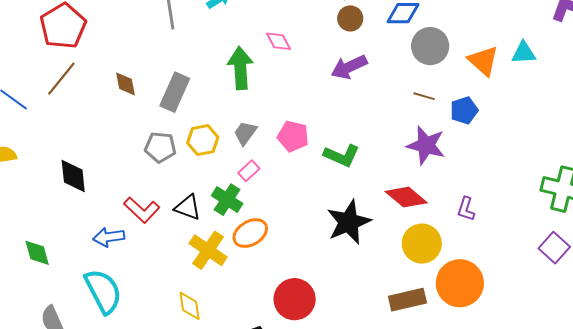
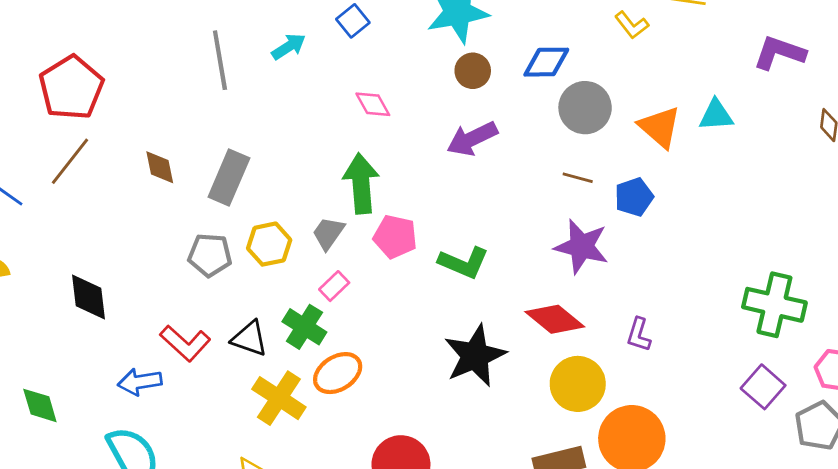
green arrow: (240, 68) -> (361, 183), moved

